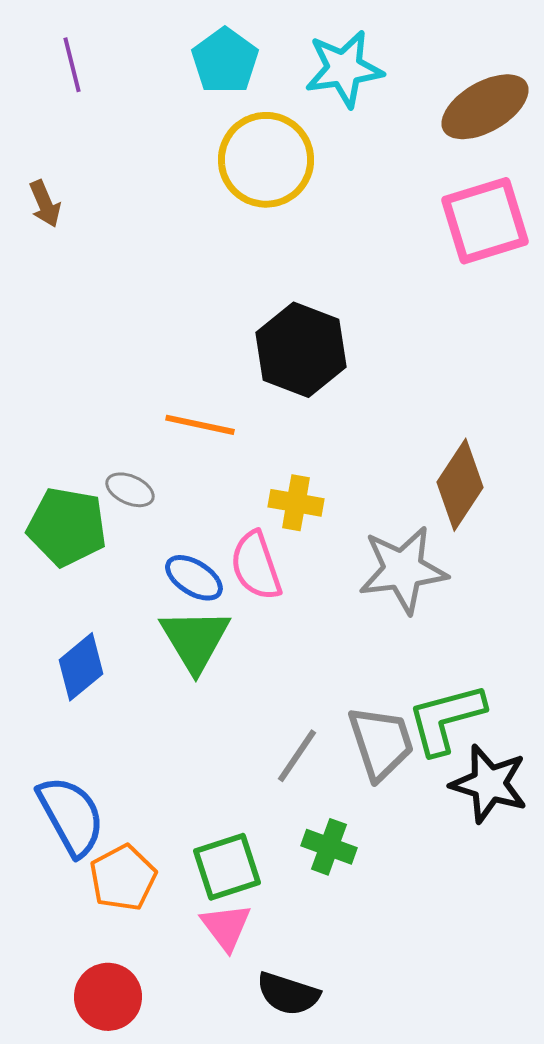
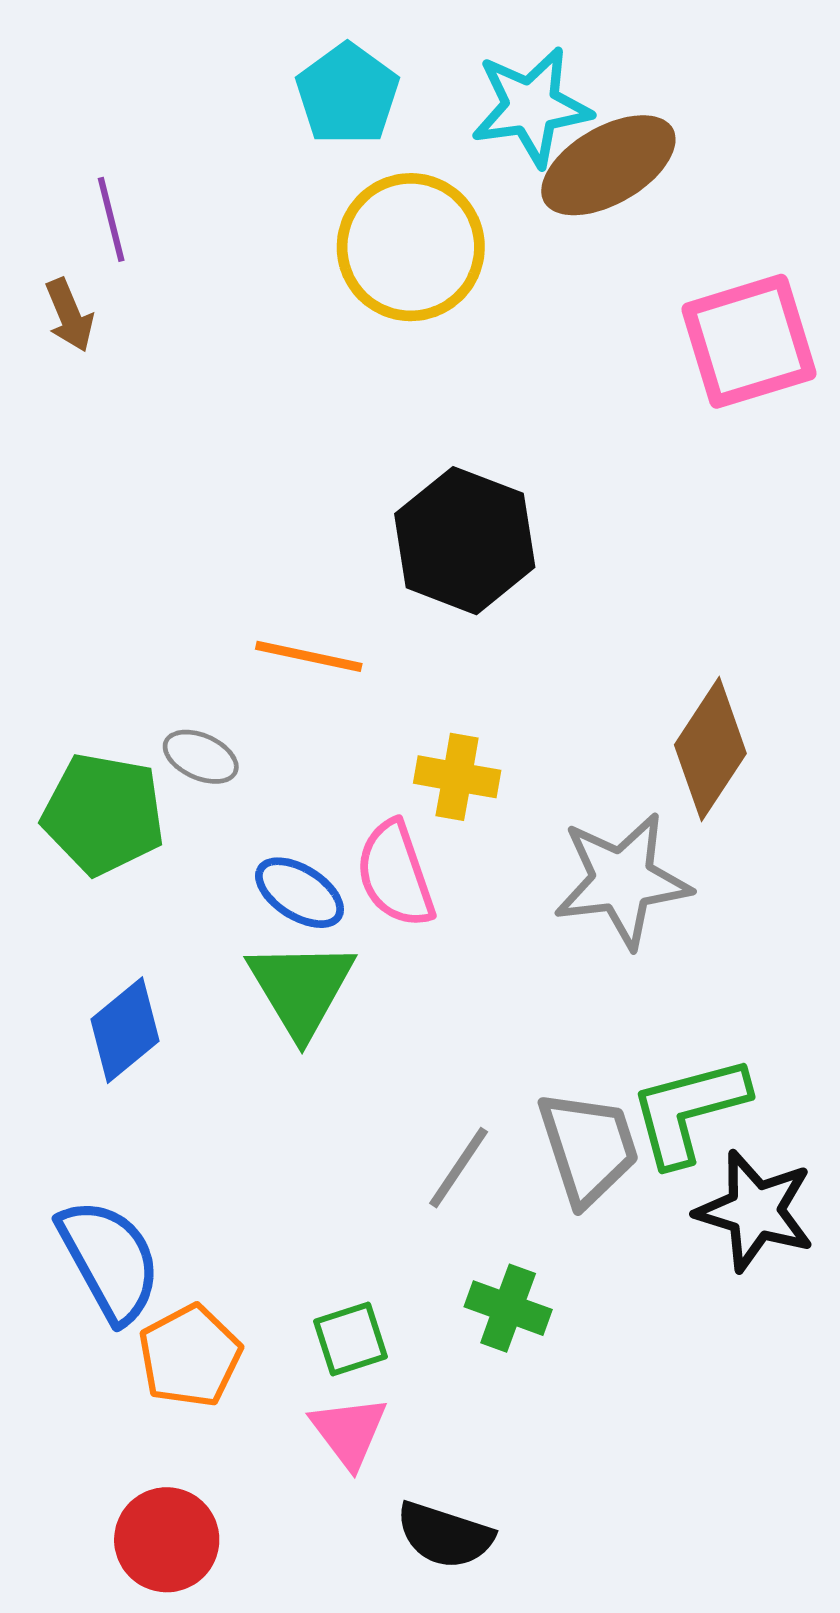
purple line: (72, 65) -> (111, 219), moved
brown ellipse: (485, 107) -> (608, 165), moved
green square: (227, 867) -> (351, 1339), size x0.7

